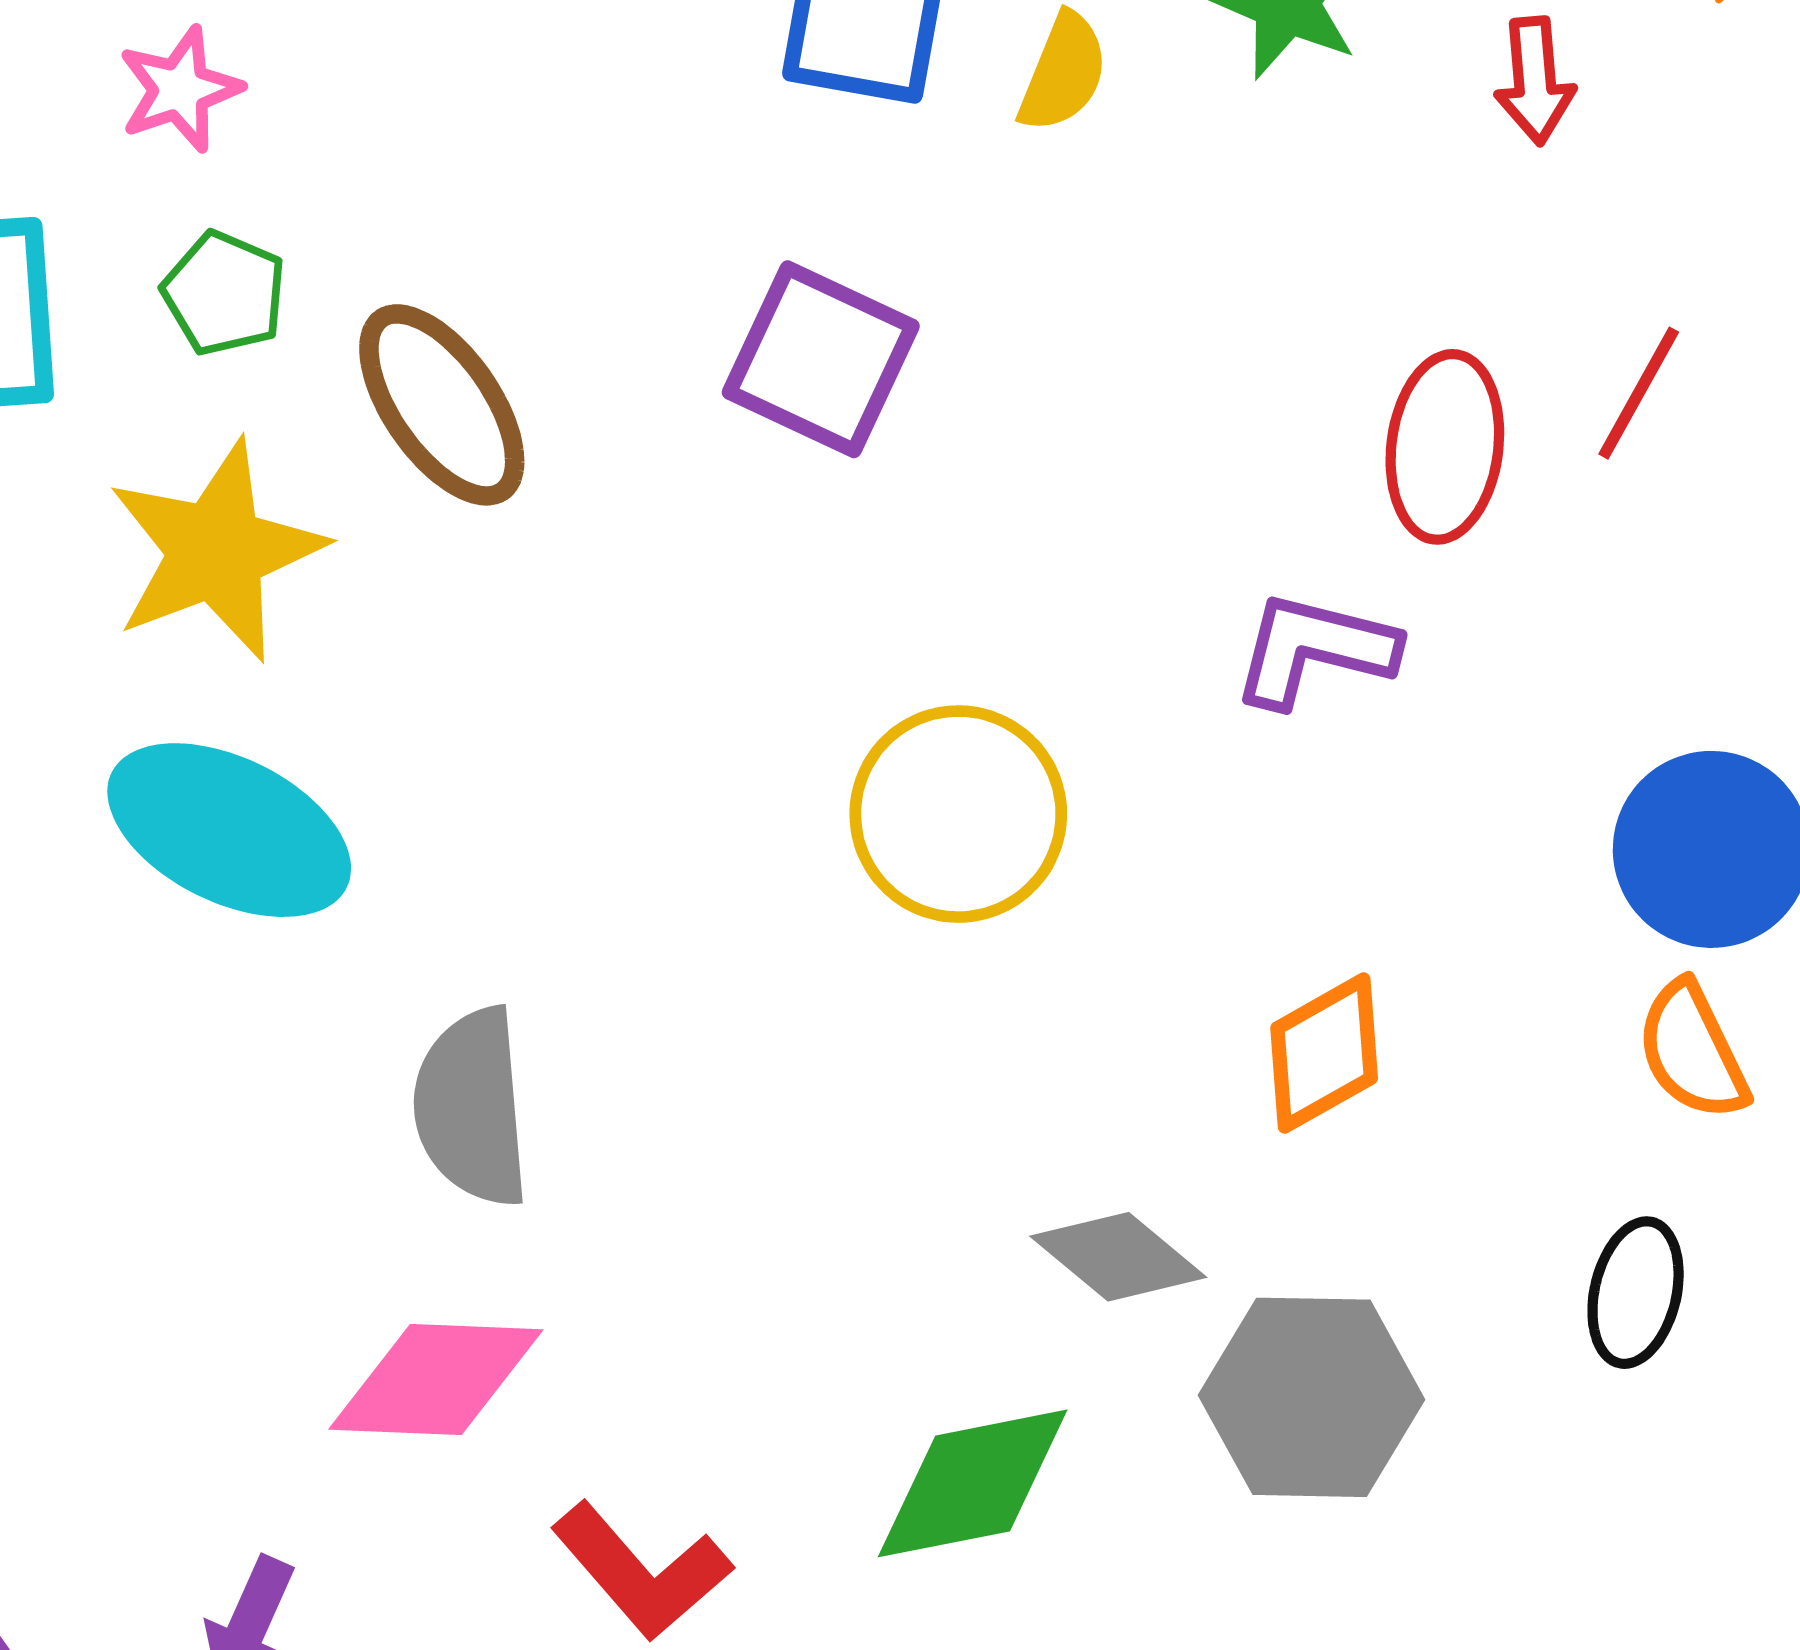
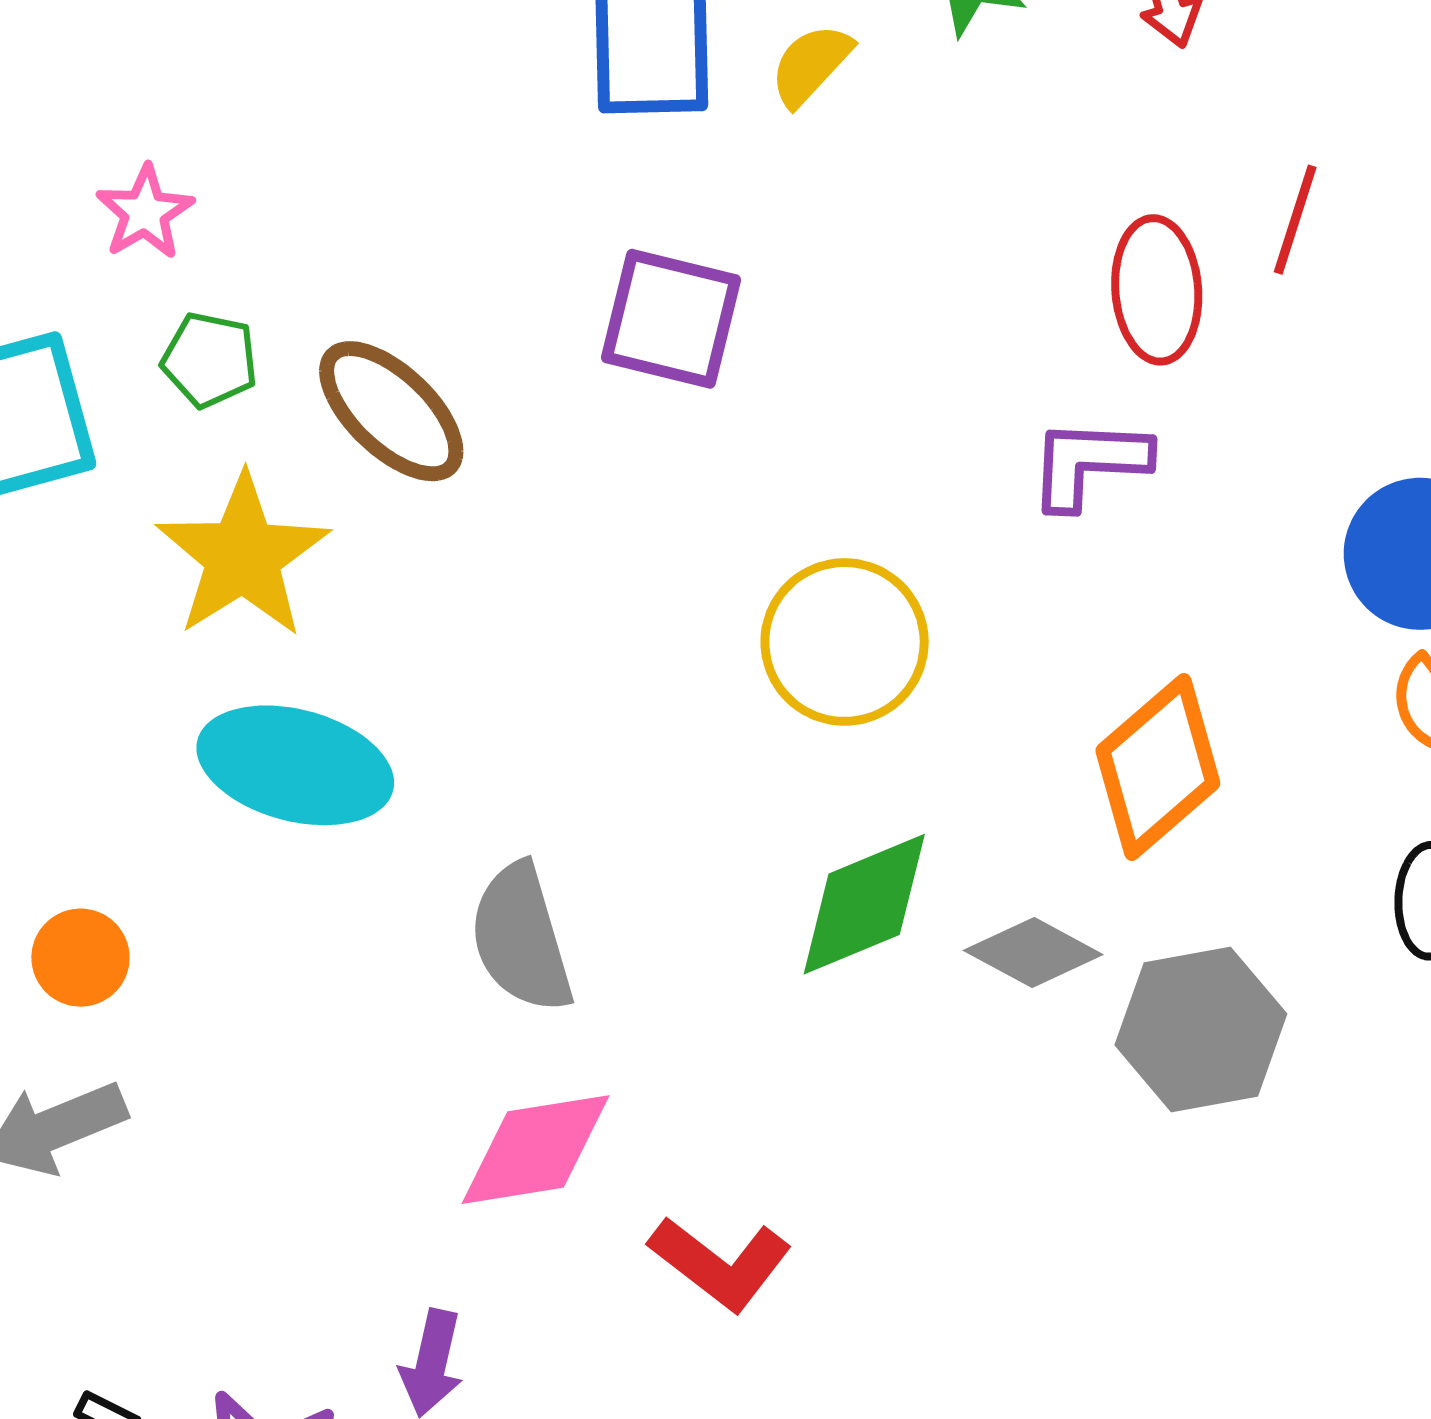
yellow semicircle: (1063, 73) -> (811, 65), turned -148
orange diamond: (1324, 1053) -> (1158, 767), size x1.4
green diamond: (973, 1483) -> (864, 904), moved

